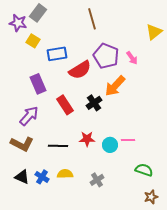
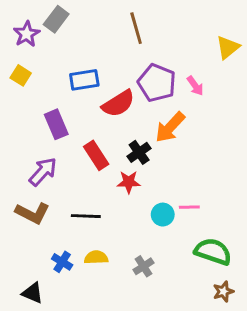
purple star: (18, 23) -> (27, 34), turned 30
yellow square: (33, 41) -> (21, 75), moved
red star: (87, 139) -> (129, 182), moved
green semicircle: (144, 170) -> (213, 252), size x1.4
black triangle: (22, 177) -> (33, 293), moved

